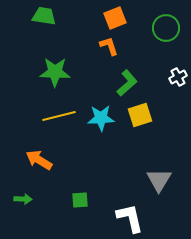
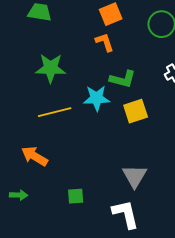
green L-shape: (127, 83) -> (123, 79), turned 56
cyan star: (101, 118) -> (97, 98), moved
gray triangle: (159, 180) -> (135, 176), moved

